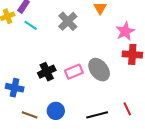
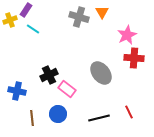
gray cross: (68, 21) -> (79, 17), moved, turned -30
pink rectangle: (74, 72) -> (67, 89), moved, turned 60
brown line: (30, 115) -> (32, 118), turned 63

